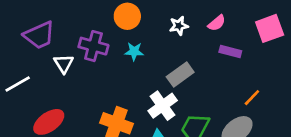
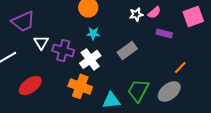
white star: (179, 26) -> (136, 14), moved
purple cross: (93, 46) -> (63, 50), moved
white cross: (163, 106) -> (90, 59), moved

